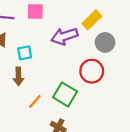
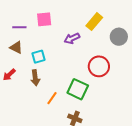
purple arrow: (64, 36) -> (72, 38), size x0.7
gray circle: (105, 42) -> (119, 37), moved

